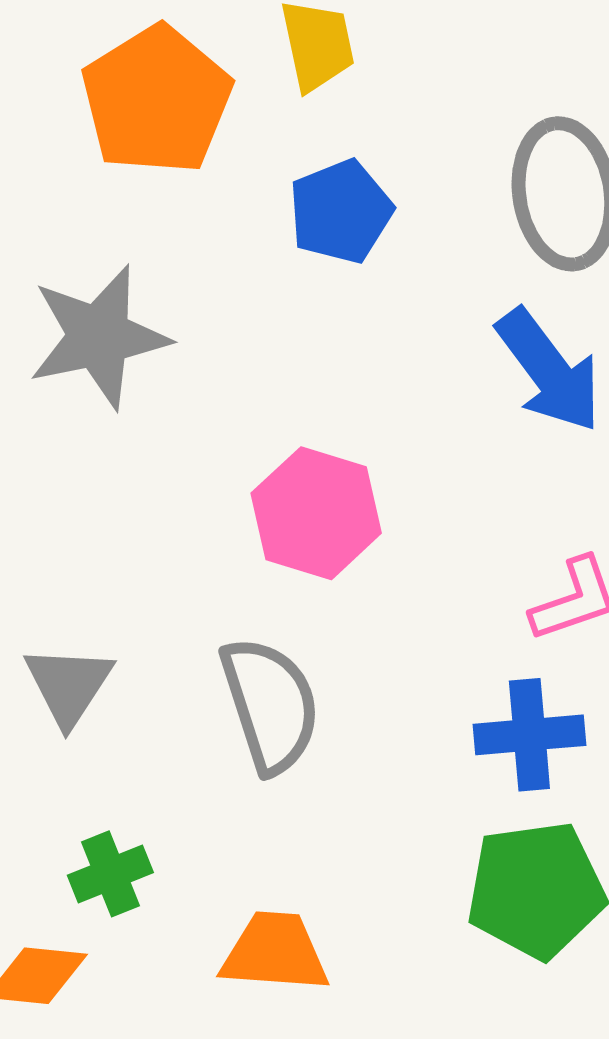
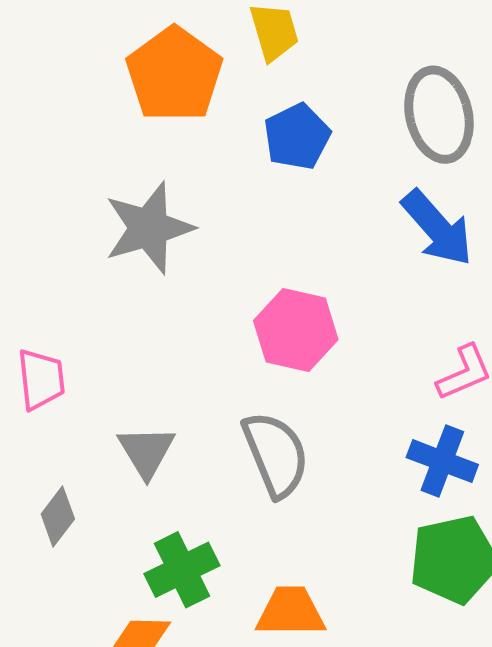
blue cross: (529, 735) -> (442, 461), turned 30
green cross: (110, 874) -> (182, 570), size x1.4

